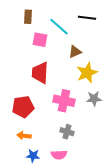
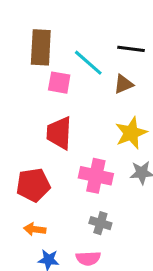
brown rectangle: (28, 17) -> (41, 47), size x1.6
brown triangle: (75, 52) -> (123, 84), moved

